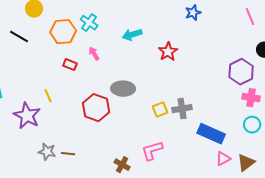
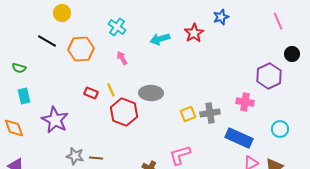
orange hexagon: (63, 32) -> (81, 49), moved
red star: (168, 52) -> (194, 33), moved
red rectangle: (70, 65) -> (91, 93), moved
yellow line: (48, 96) -> (111, 90), moved
pink cross: (251, 98) -> (245, 102), moved

